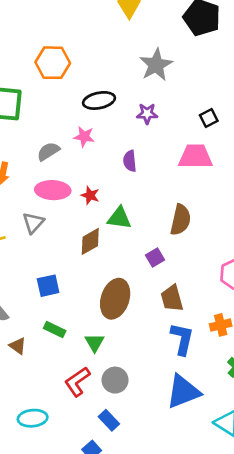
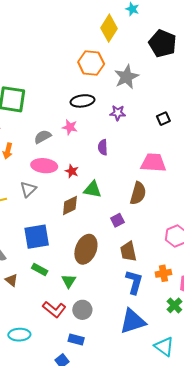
orange hexagon: (53, 63) -> (91, 63), moved
pink trapezoid: (196, 157) -> (153, 163), moved
blue square: (48, 286) -> (37, 237), size x1.5
red L-shape: (77, 382) -> (54, 309), turned -110
blue rectangle: (109, 420) -> (76, 339), turned -35

